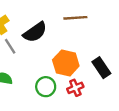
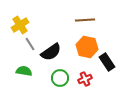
black semicircle: (35, 32) -> (51, 52), moved
orange hexagon: (66, 63) -> (87, 47), moved

